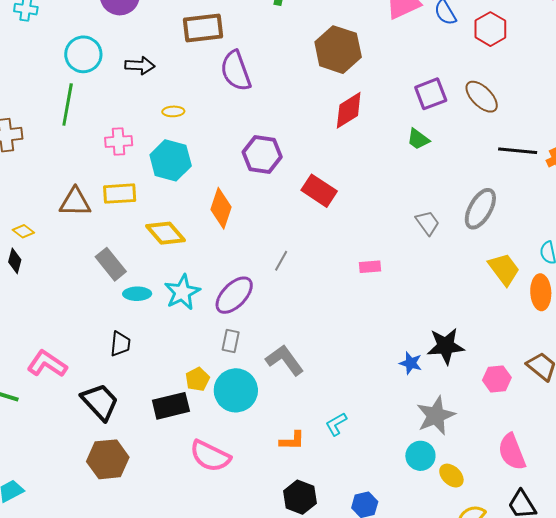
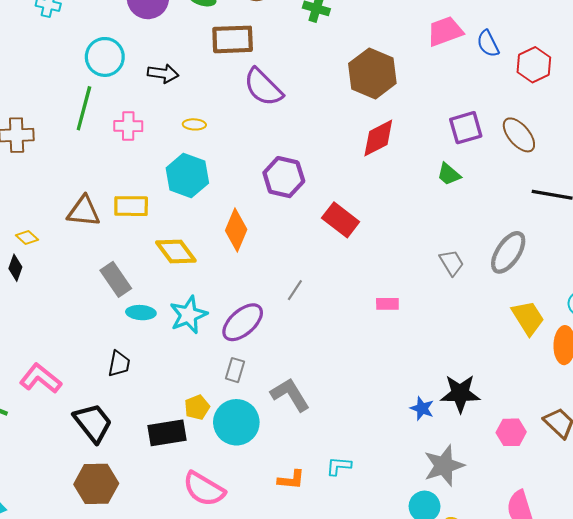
purple semicircle: (236, 71) -> (263, 87), turned -30
pink cross: (119, 141) -> (128, 126), moved
cyan L-shape: (336, 424) -> (339, 466), turned 30

